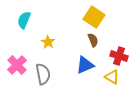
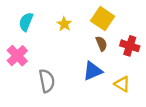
yellow star: (48, 42) -> (64, 24), moved
red cross: (119, 56) -> (130, 46), moved
pink cross: (17, 65) -> (17, 56), moved

